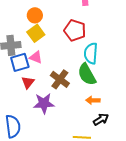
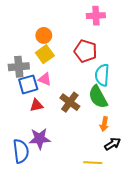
red triangle: (28, 82) -> (36, 105), turned 40
orange arrow: (93, 100) -> (104, 124), turned -80
purple star: (44, 103) -> (40, 139), moved

